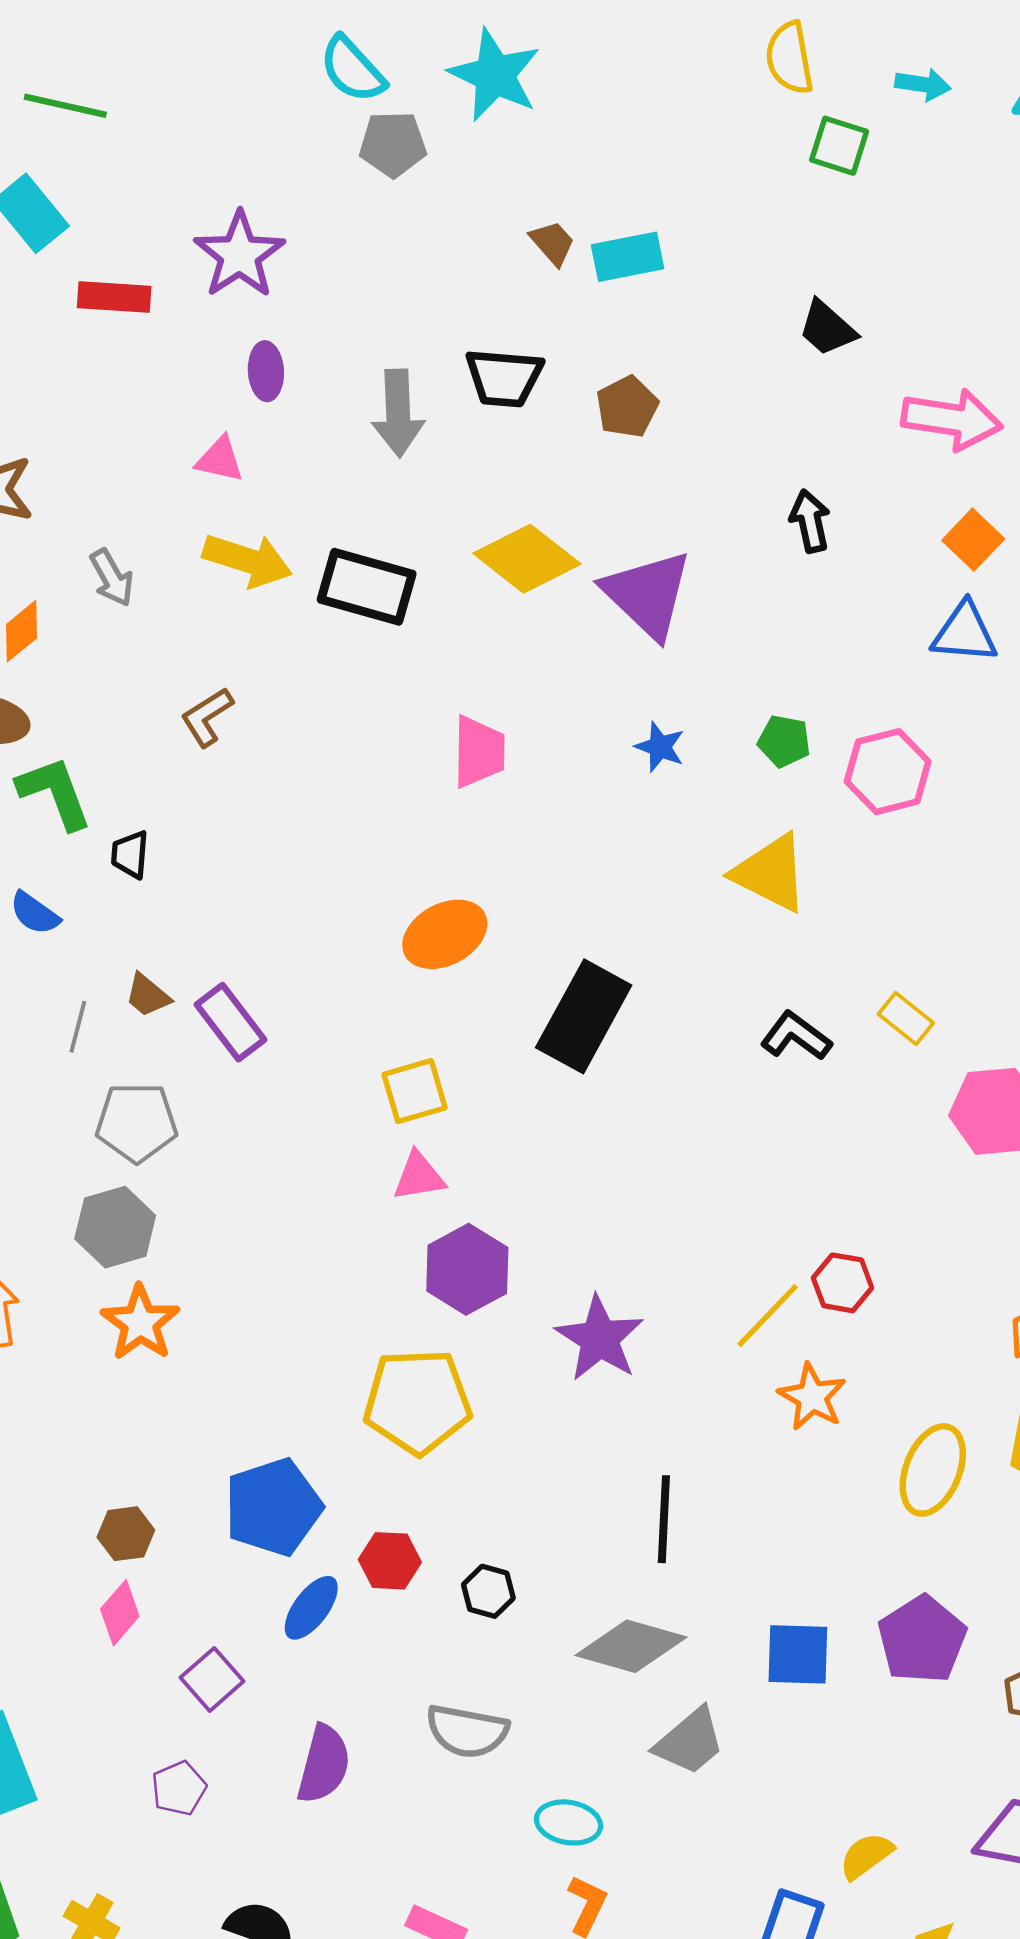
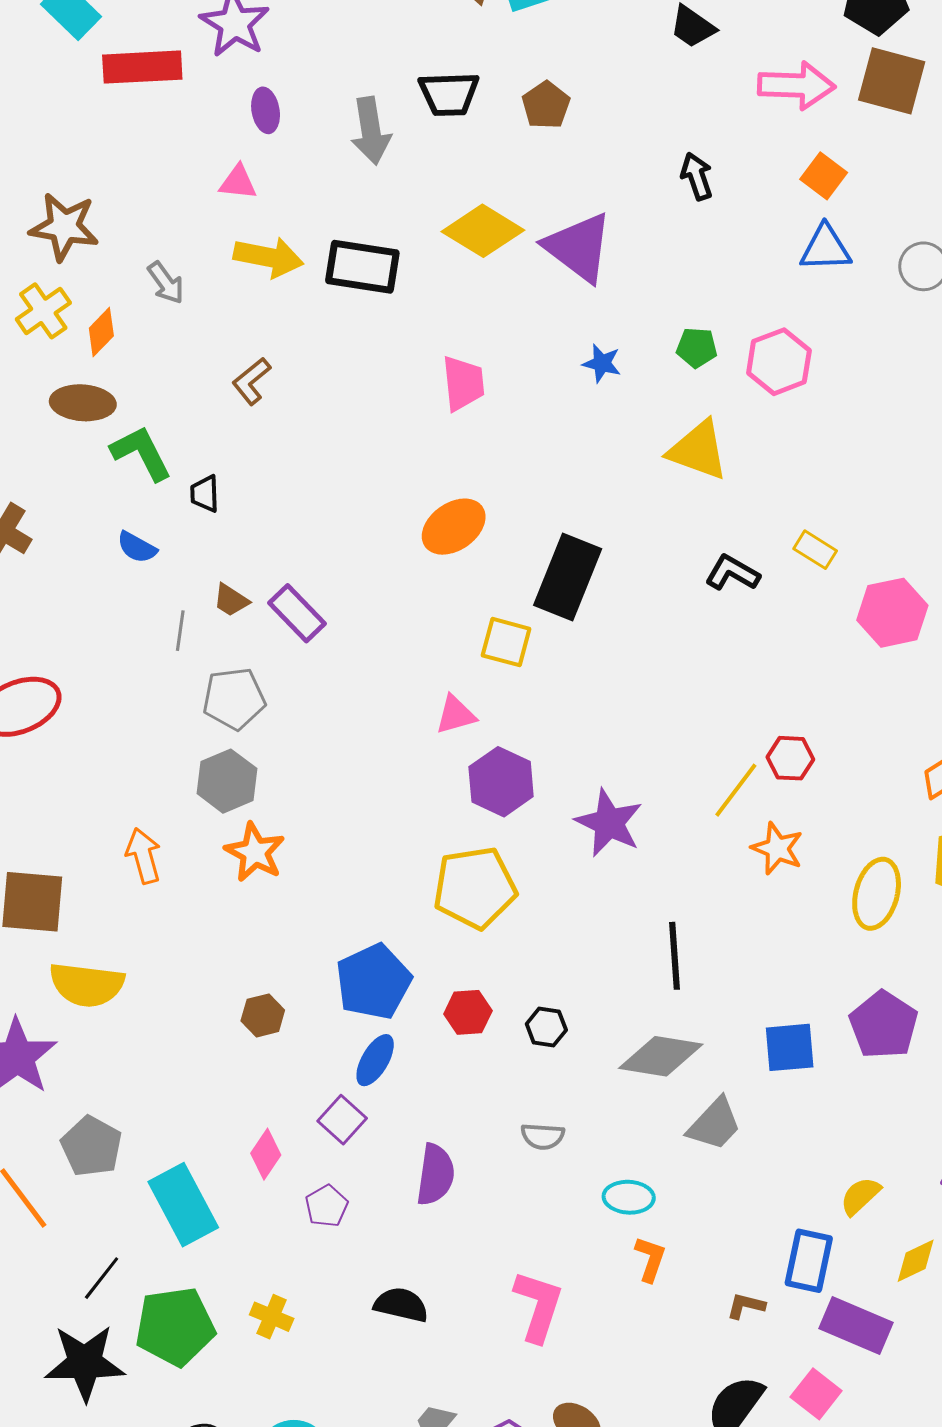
red rectangle: (114, 297) -> (142, 67), size x1.4
yellow square: (415, 1091) -> (506, 642), moved, turned 38
blue ellipse: (311, 1608) -> (375, 1060), moved
pink diamond: (120, 1613) -> (266, 1154), moved
gray semicircle: (467, 1731) -> (543, 1136), size x0.7

